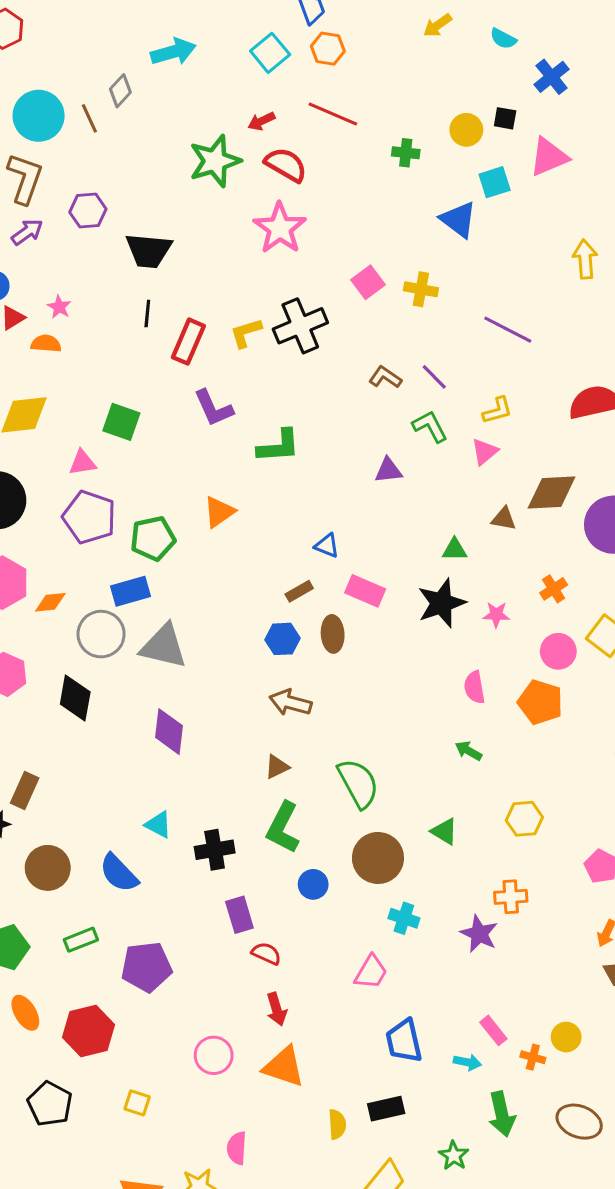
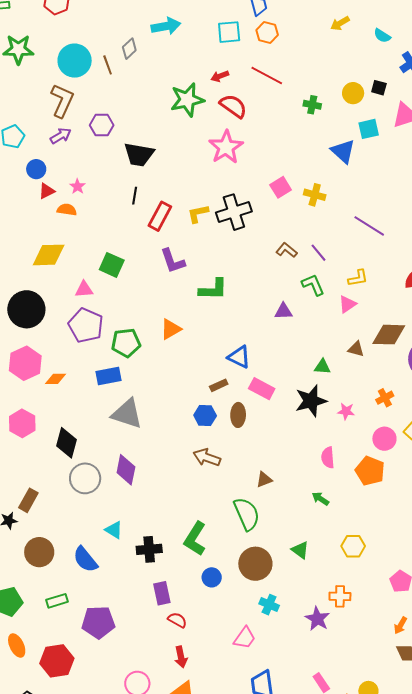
cyan square: (270, 53) -> (229, 32), turned 30
blue triangle: (327, 546) -> (239, 357), size x1.4
gray circle: (101, 634) -> (85, 478), moved
brown triangle: (277, 767) -> (264, 480), moved

